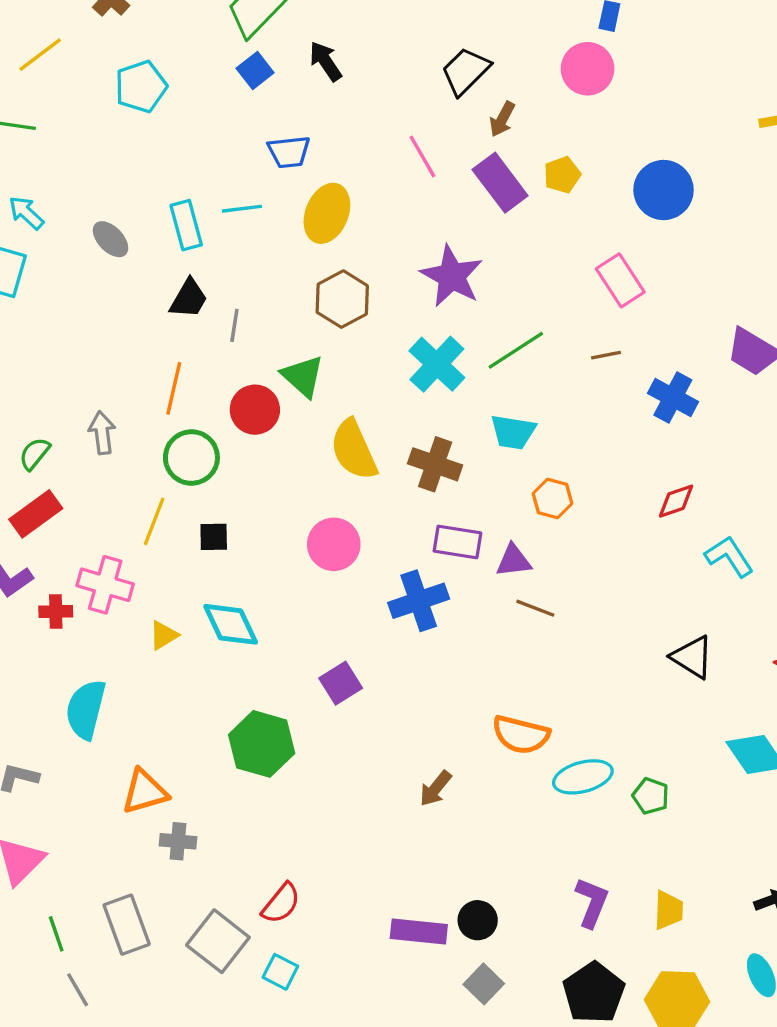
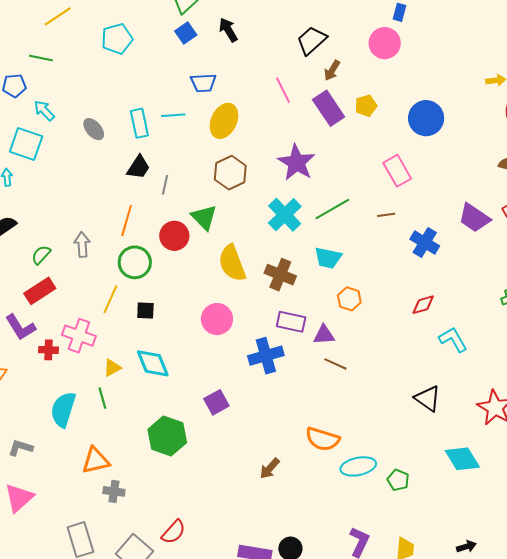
green line: (56, 934) -> (102, 398), moved

